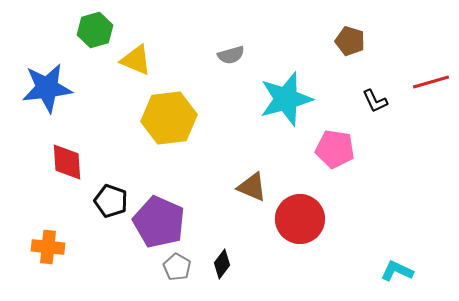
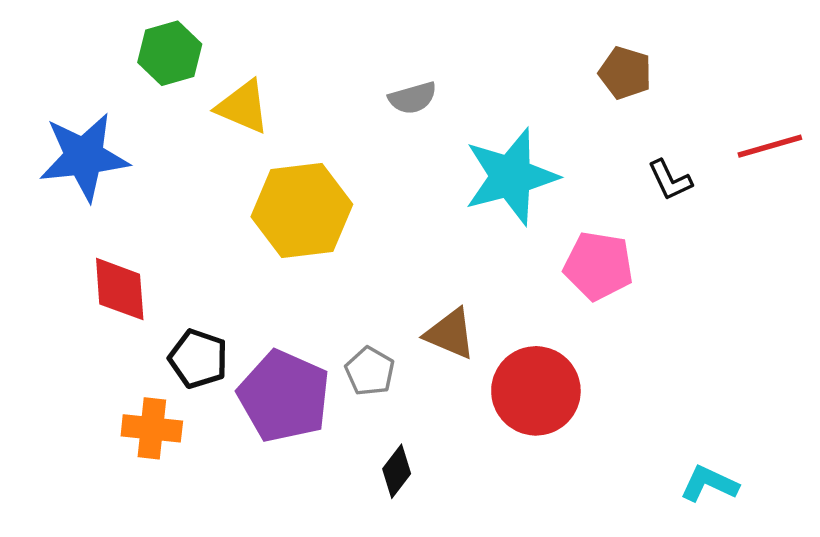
orange cross: (48, 247) -> (152, 428), moved
gray pentagon: (177, 267) -> (370, 371), moved

